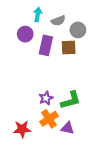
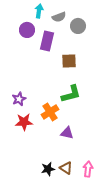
brown square: (69, 48) -> (69, 61), moved
purple star: (46, 98) -> (19, 99), moved
purple triangle: (68, 128) -> (67, 133), moved

